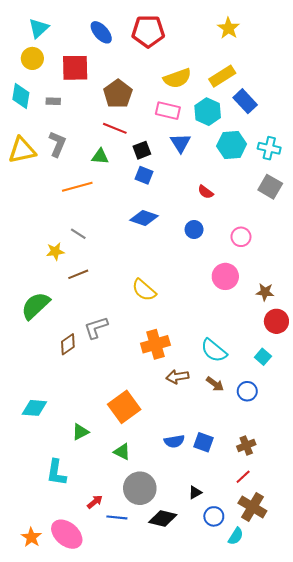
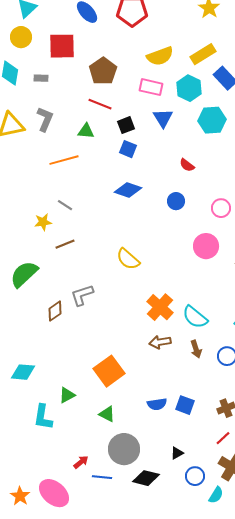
orange cross: (155, 344) -> (160, 307), moved, turned -32
brown arrow: (215, 384) -> (196, 349), turned 36
cyan L-shape: (56, 473) -> (43, 417), moved

